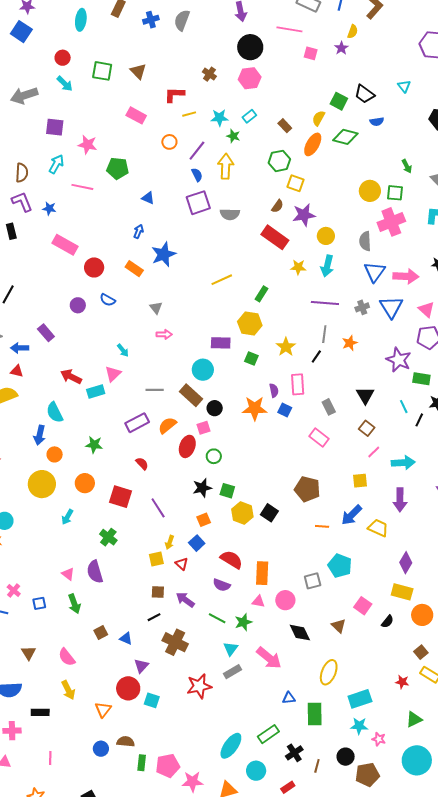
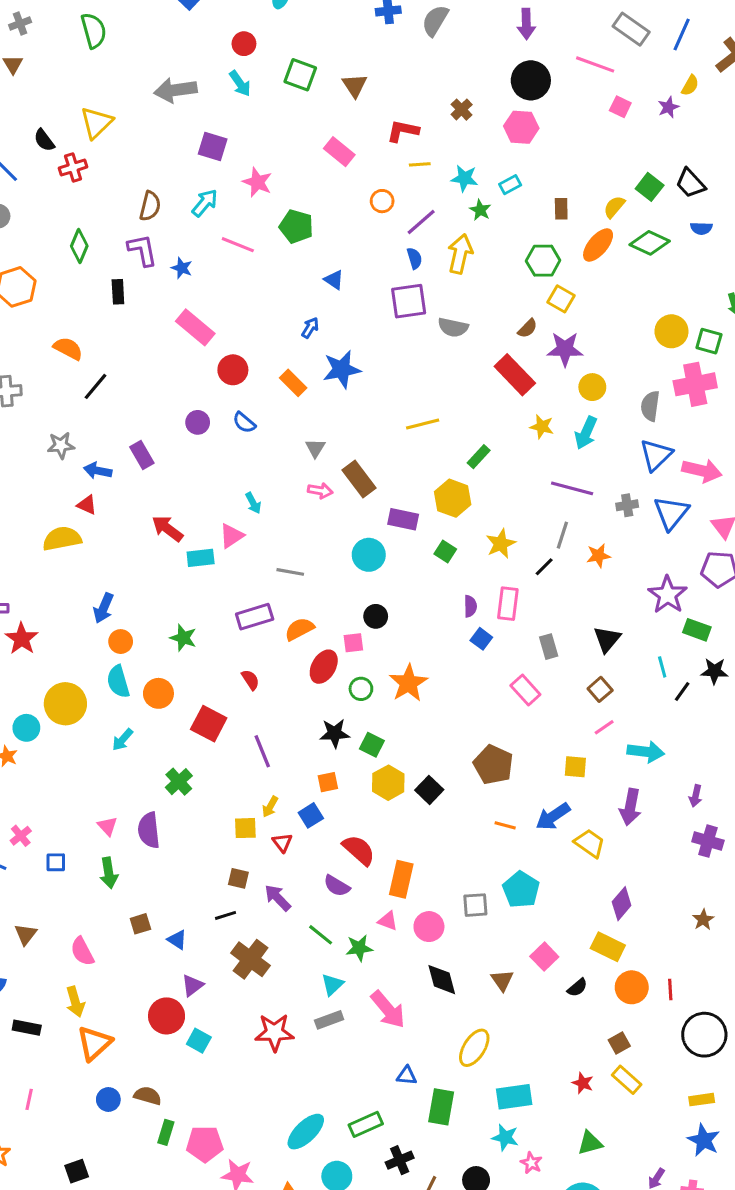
brown rectangle: (285, 126) -> (561, 209), turned 32
brown rectangle: (191, 395) -> (359, 479), moved
orange star: (255, 408) -> (408, 683), moved, turned 30
cyan semicircle: (55, 412) -> (118, 682), moved
yellow circle: (42, 484) -> (65, 704), moved
orange triangle: (103, 710) -> (94, 1043), moved, size x1.4

